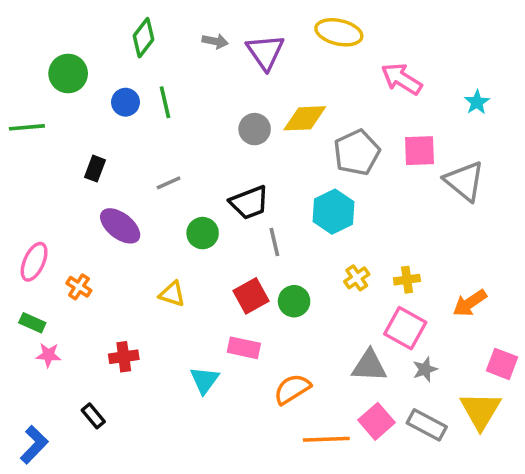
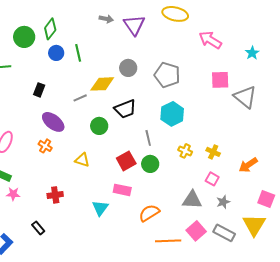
green diamond: (143, 38) -> (50, 29), moved
yellow diamond: (305, 118) -> (102, 84), moved
gray pentagon: (357, 152) -> (167, 75), moved, turned -30
gray line: (274, 242) -> (148, 138), moved
yellow cross: (357, 278) -> (185, 151), turned -32
yellow cross: (407, 280) -> (213, 152), turned 32
orange cross: (79, 287) -> (45, 146), moved
pink square: (405, 328) -> (212, 179), size x0.6

